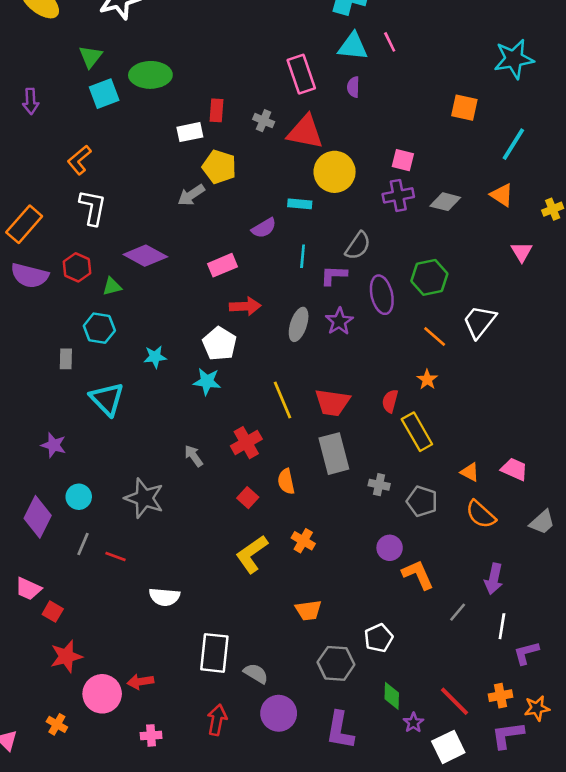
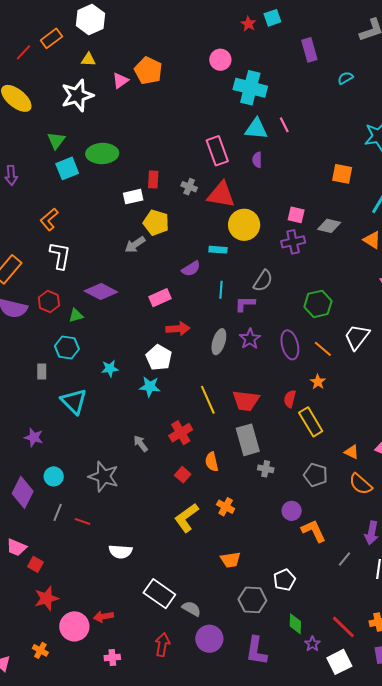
gray diamond: (445, 202) -> (329, 226), moved
purple ellipse: (382, 295) -> (290, 345), moved
gray cross: (379, 485) -> (266, 469), moved
white rectangle: (214, 653) -> (159, 594), turned -60

